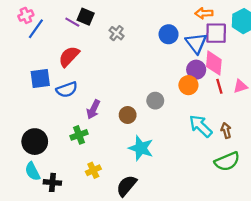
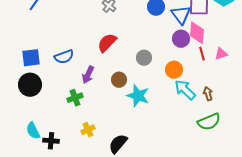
red semicircle: (69, 56) -> (107, 43), moved
blue square: (40, 79) -> (31, 58), moved
orange circle: (188, 85) -> (174, 70), moved
gray circle: (155, 101) -> (144, 58), moved
black circle: (35, 142) -> (30, 85), moved
cyan star: (141, 148) -> (138, 96), moved

